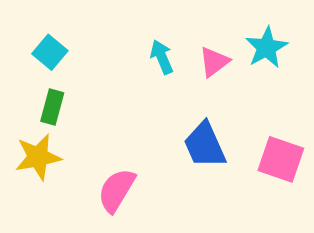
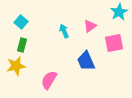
cyan star: (267, 47) -> (119, 12), moved
cyan arrow: (162, 57) -> (64, 31), moved
pink square: (281, 159) -> (114, 43), moved, turned -30

